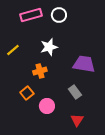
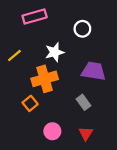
white circle: (59, 15) -> (82, 29), moved
orange cross: (40, 71) -> (45, 79), size x1.6
pink circle: (47, 106) -> (52, 131), moved

